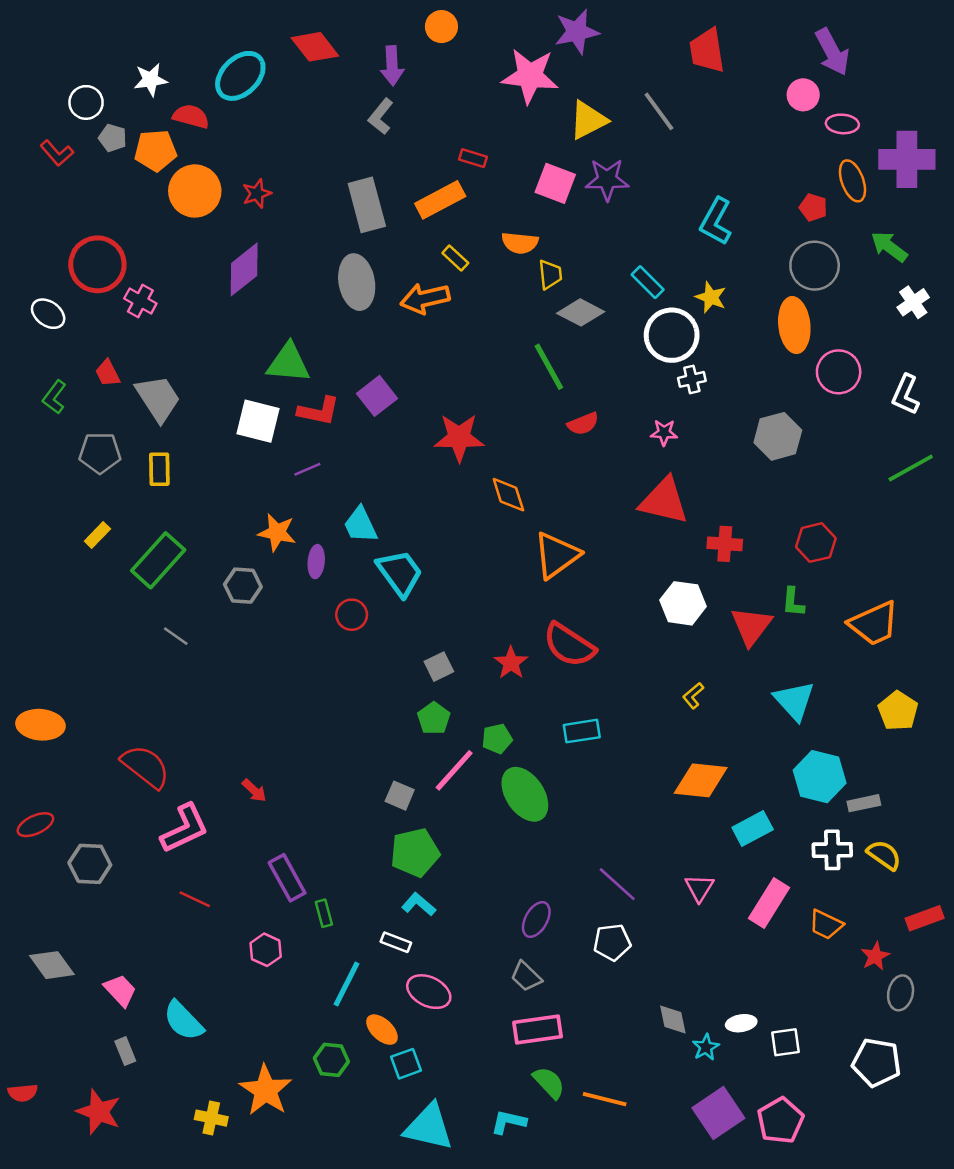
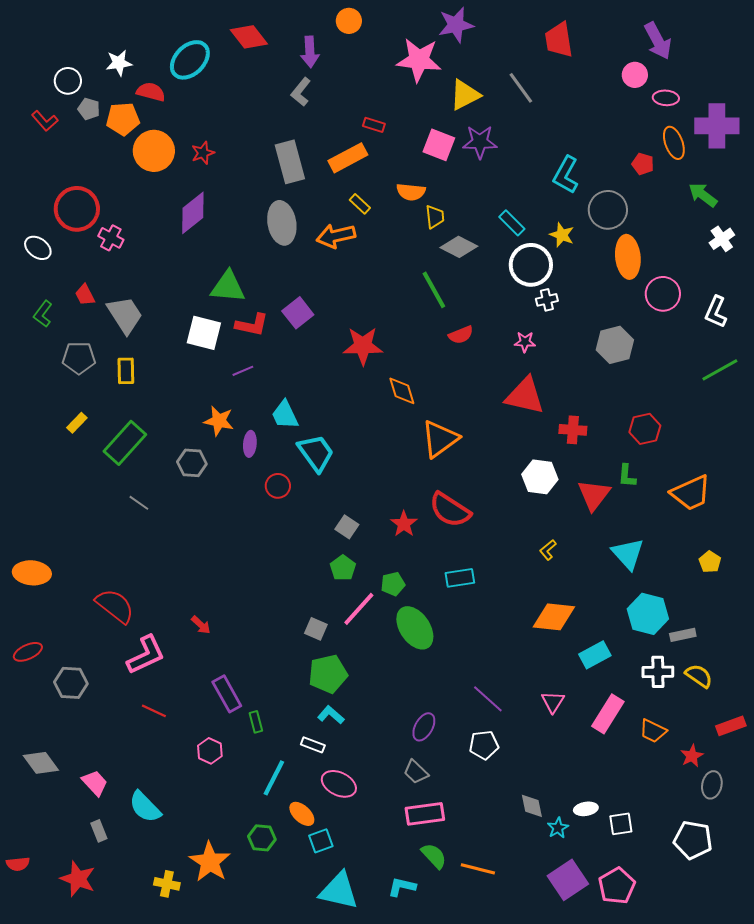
gray circle: (815, 266) -> (608, 210), moved
gray square: (439, 667) -> (347, 527), turned -30
yellow pentagon: (898, 711) -> (710, 562), size x0.7

